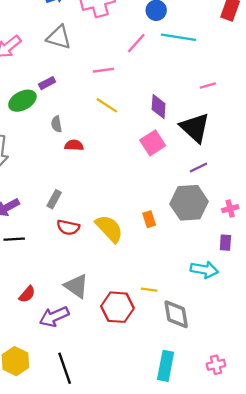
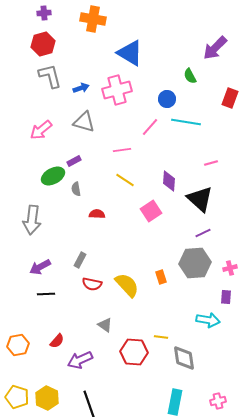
gray semicircle: (56, 124) -> (76, 189), moved
pink square: (153, 143) -> (151, 211), moved
gray triangle: (76, 286) -> (105, 325), moved, size x0.7

